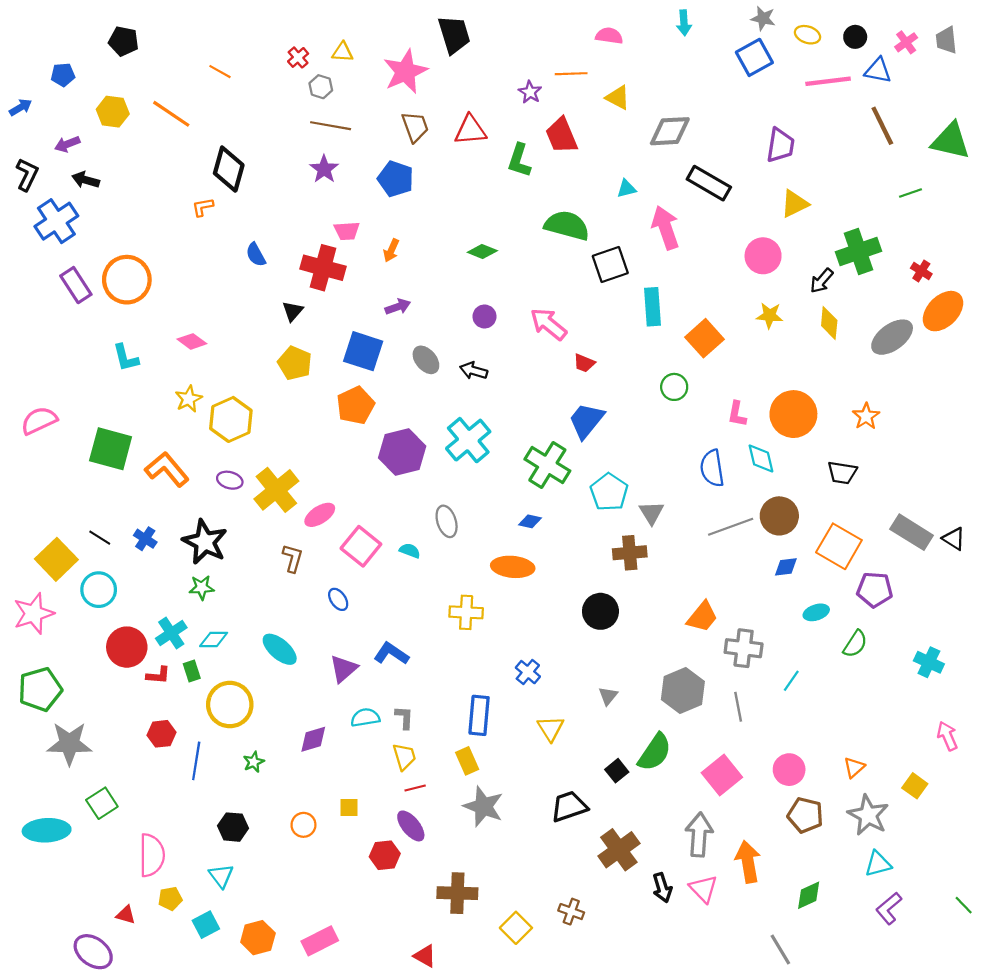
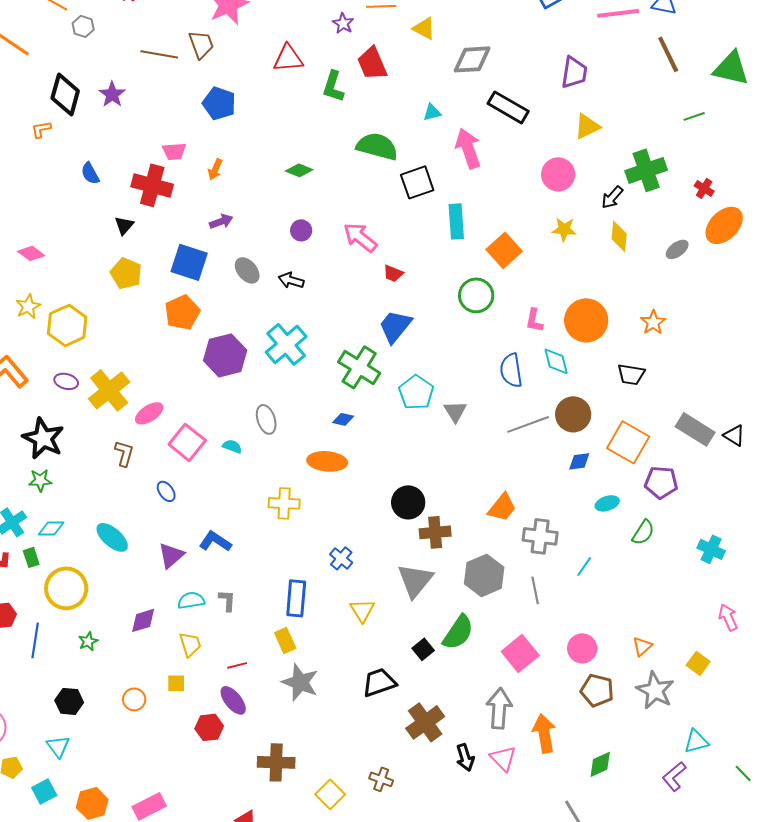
gray hexagon: (321, 87) -> (83, 26), moved
brown trapezoid: (415, 127) -> (201, 44), moved
purple star: (324, 169) -> (112, 94), moved
gray ellipse: (892, 337) -> (677, 249), size x0.6
green circle: (674, 387) -> (476, 295), size x1.4
brown cross: (630, 553) -> (435, 532), moved
gray triangle: (608, 696) -> (415, 580), size x2.0
yellow trapezoid: (404, 757) -> (190, 644), moved
cyan triangle: (878, 864) -> (696, 741), moved

